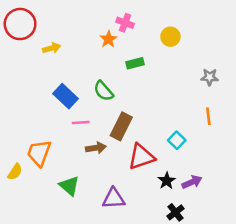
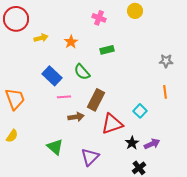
yellow circle: (170, 37) -> (135, 11), moved
orange star: (109, 39) -> (71, 42), moved
orange trapezoid: (39, 153) -> (15, 99), moved, turned 140
purple triangle: (114, 198) -> (90, 157), turned -42

